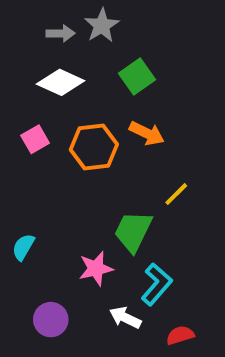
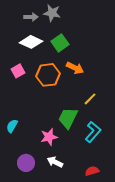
gray star: (102, 25) -> (52, 13), turned -30
green square: (137, 76) -> (60, 43), moved
cyan L-shape: (157, 284) -> (93, 132), moved
white arrow: (125, 318) -> (55, 162), moved

